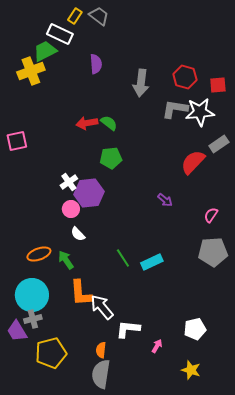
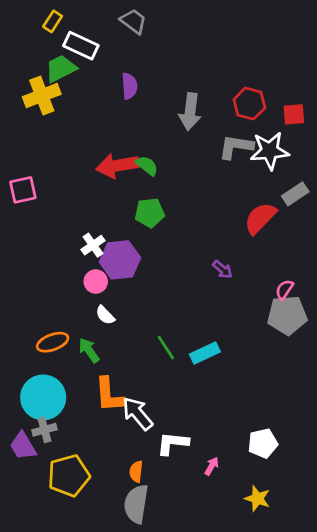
yellow rectangle: (75, 16) -> (53, 21), moved
red arrow: (87, 123) -> (117, 166), size x1.4
gray pentagon: (213, 252) -> (287, 315), moved

